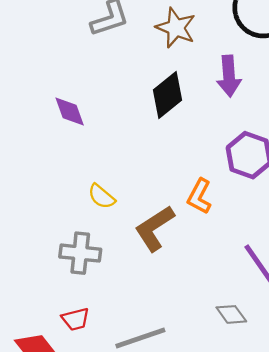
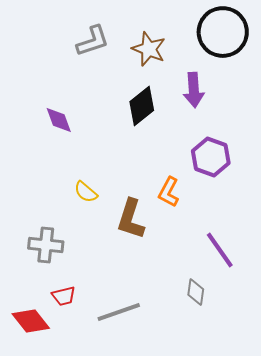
brown L-shape: (155, 228) -> (131, 219), turned -39
gray cross: (80, 253) -> (46, 245), moved
gray diamond: (231, 314) -> (196, 292), turned 44

